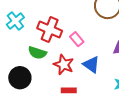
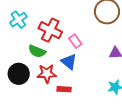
red star: (64, 65) -> (47, 74), moved, turned -30
blue triangle: (91, 65) -> (69, 62), moved

